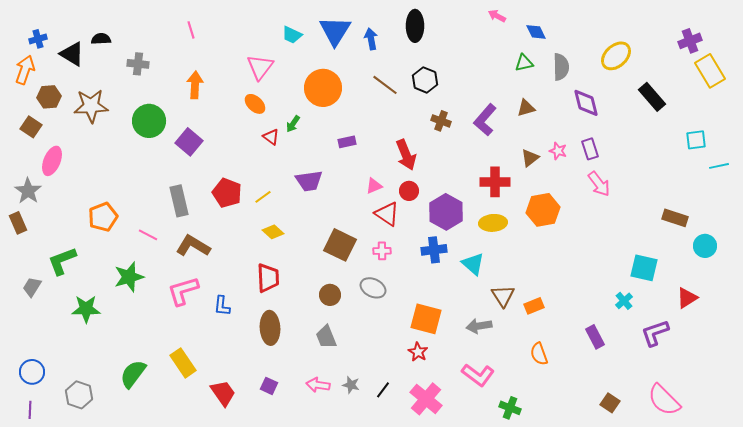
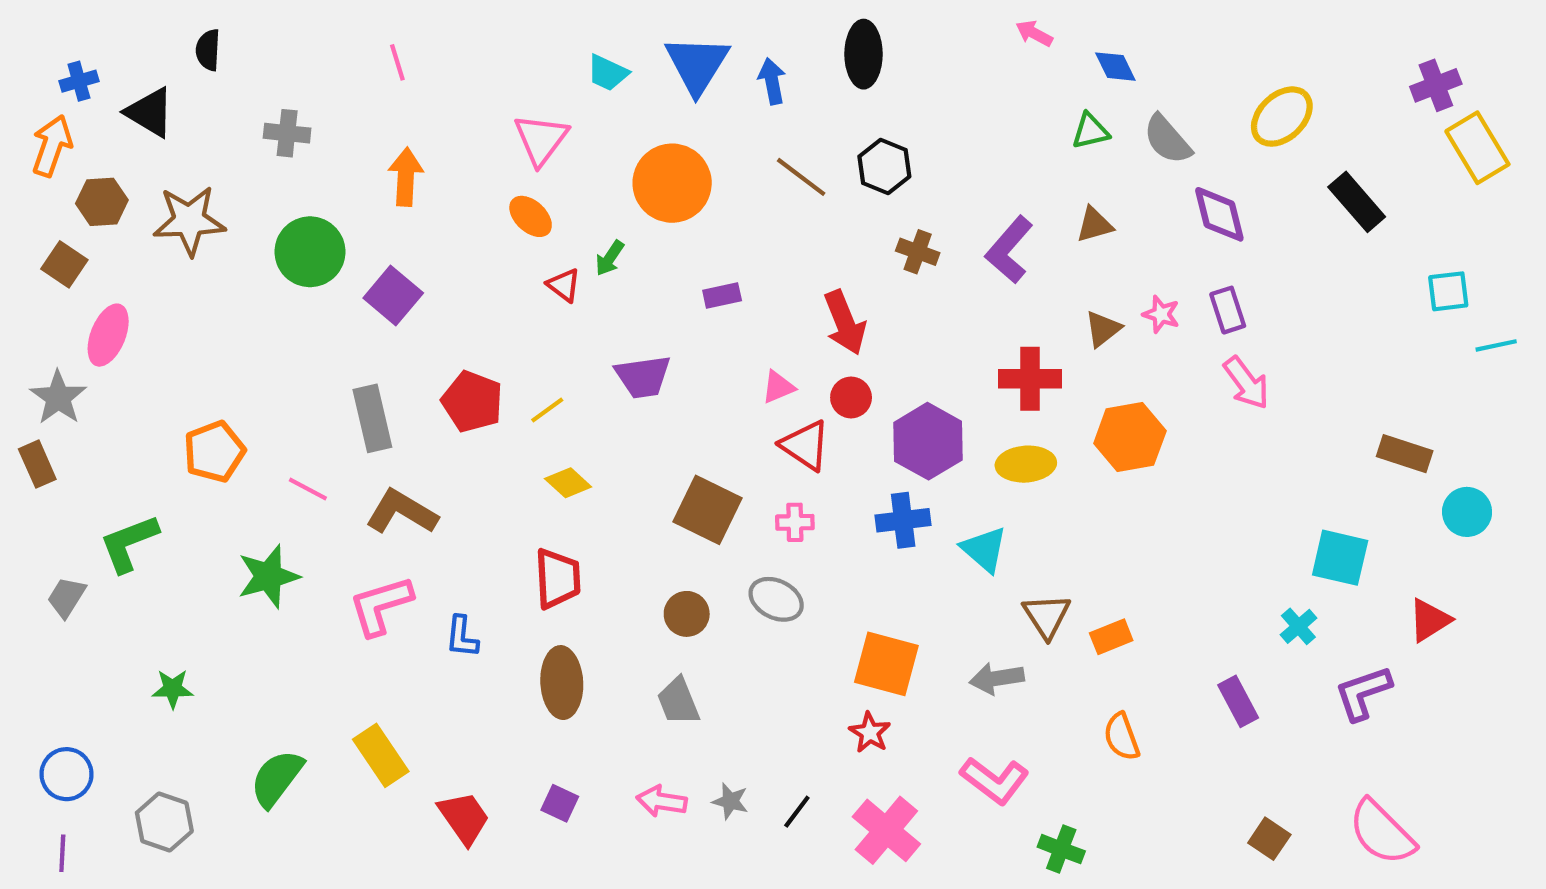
black semicircle: (101, 39) -> (208, 50), moved, turned -84
gray semicircle: (561, 67) -> (1167, 139), turned 140
green star: (86, 309) -> (173, 689), moved, size x0.7

